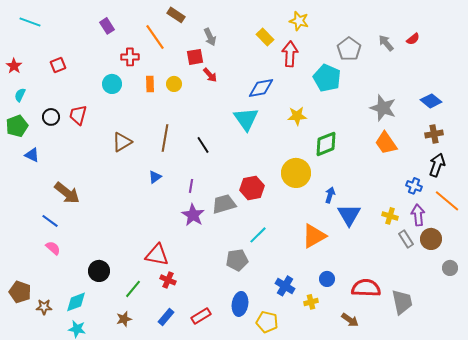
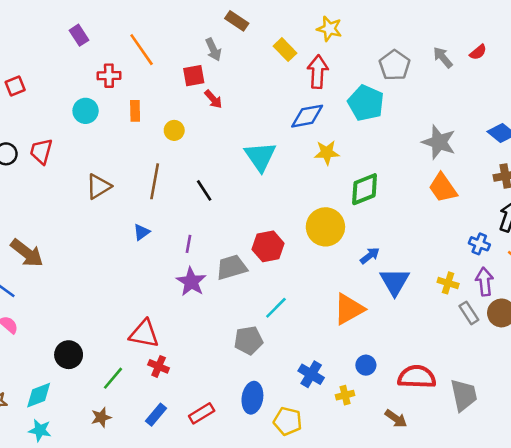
brown rectangle: (176, 15) -> (237, 21), moved
yellow circle: (174, 84) -> (174, 130), moved
blue diamond: (261, 88) -> (307, 116), moved
blue arrow: (330, 195) -> (370, 256), turned 35

